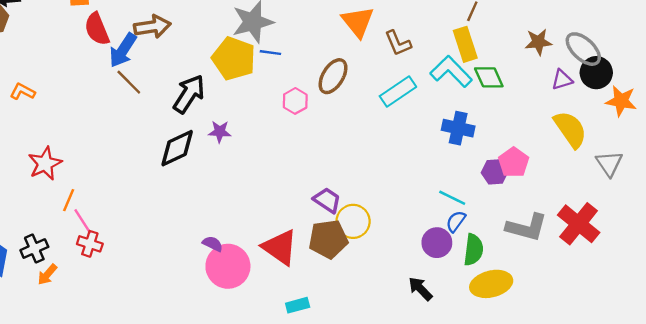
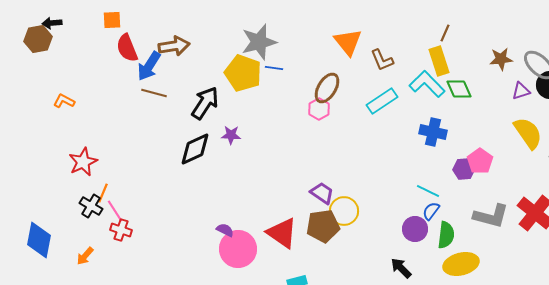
brown line: (129, 82) -> (154, 93), turned -30
pink hexagon: (295, 101) -> (319, 109), moved
black cross: (34, 249) -> (91, 206), moved, turned -35

